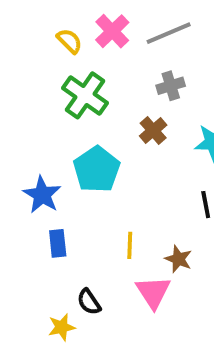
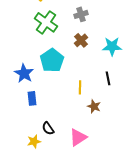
gray cross: (171, 86) -> (81, 14), moved
yellow line: (130, 245) -> (80, 87), moved
pink triangle: (153, 292) -> (78, 137), moved, turned 30

